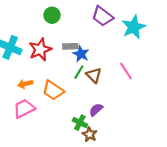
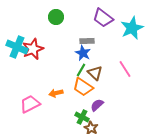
gray rectangle: (70, 46) -> (87, 41), moved
red star: (40, 50) -> (33, 49), moved
orange arrow: (25, 84) -> (56, 93), moved
orange trapezoid: (53, 90) -> (83, 87), moved

